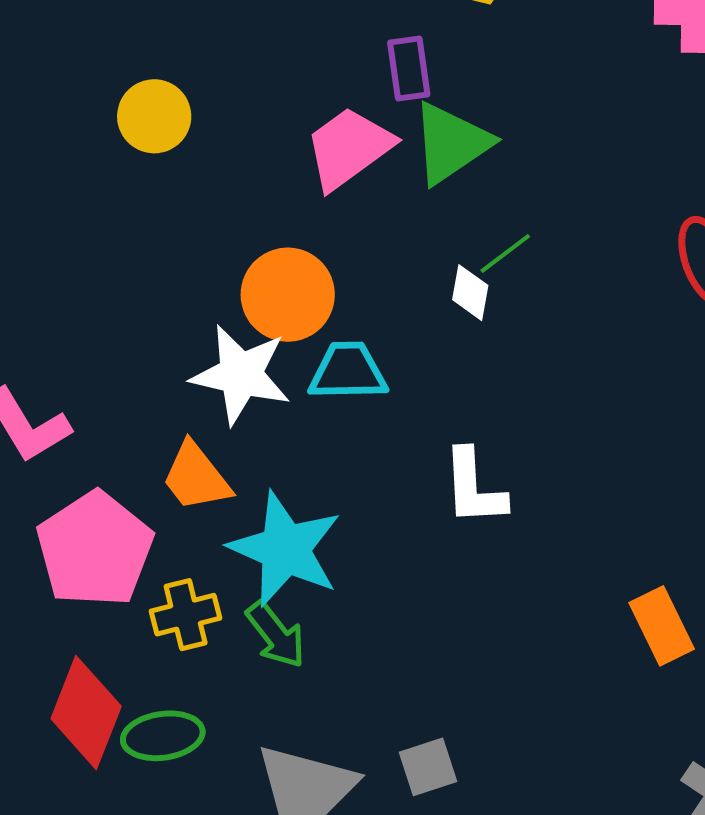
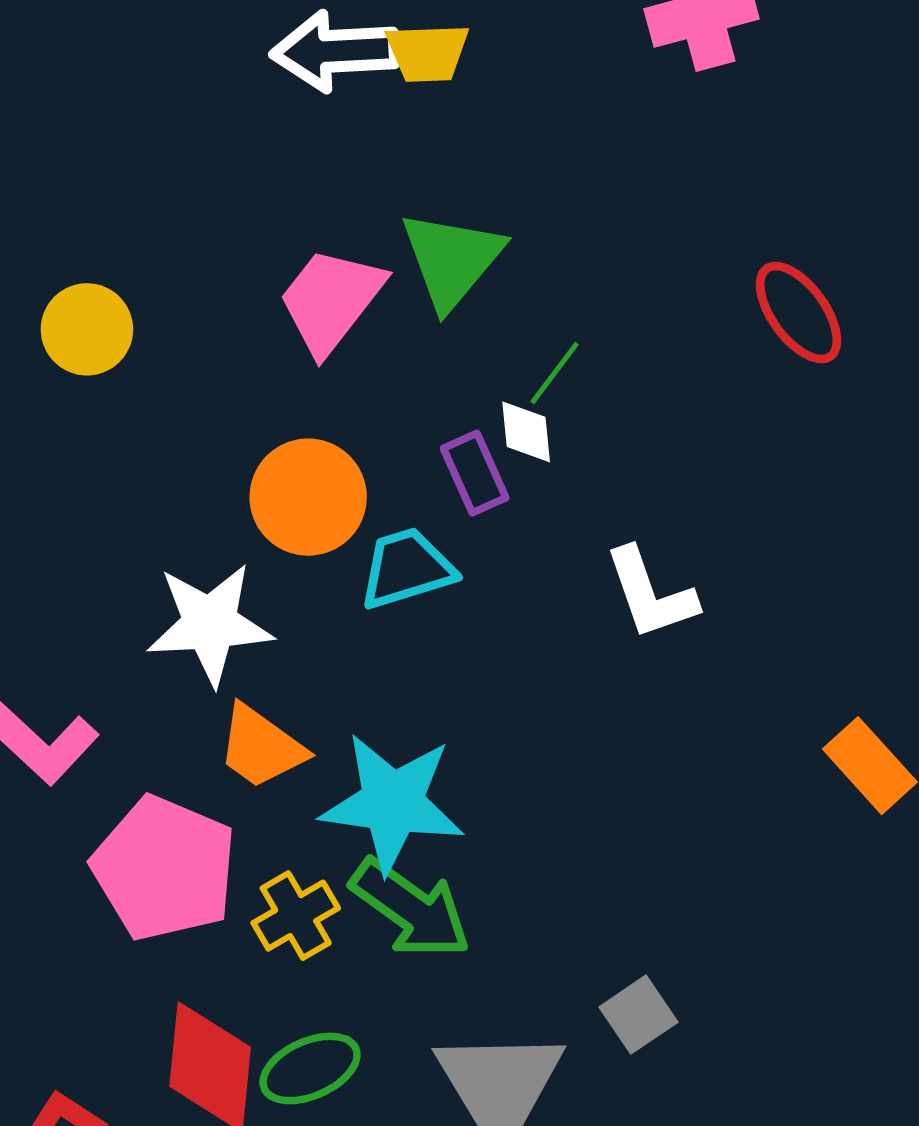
purple rectangle: (409, 69) -> (475, 473), moved
white star: (241, 375) -> (210, 624), moved
white L-shape: (474, 487) -> (650, 594), moved
green arrow: (276, 635) -> (411, 908), size x1.4

